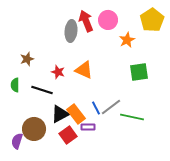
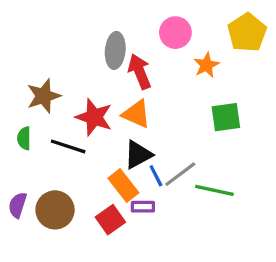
red arrow: (86, 21) -> (140, 72), moved
brown star: (27, 59) -> (44, 96), size x1.5
red star: (58, 72) -> (94, 117), size x1.6
black triangle: (60, 114) -> (138, 155), moved
purple semicircle: (17, 141) -> (18, 205), moved

